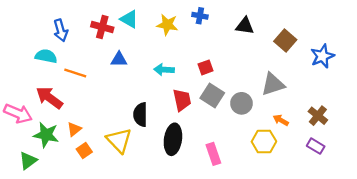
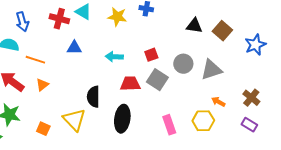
black triangle: (245, 26) -> (194, 26), moved
red trapezoid: (182, 100) -> (130, 84), turned -80
gray circle: (241, 103) -> (183, 64), moved
orange triangle: (74, 129) -> (42, 85), moved
orange square: (84, 151) -> (43, 129), turned -32
pink rectangle: (213, 154) -> (169, 125), moved

